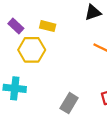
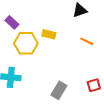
yellow rectangle: (48, 26) -> (49, 34), moved

